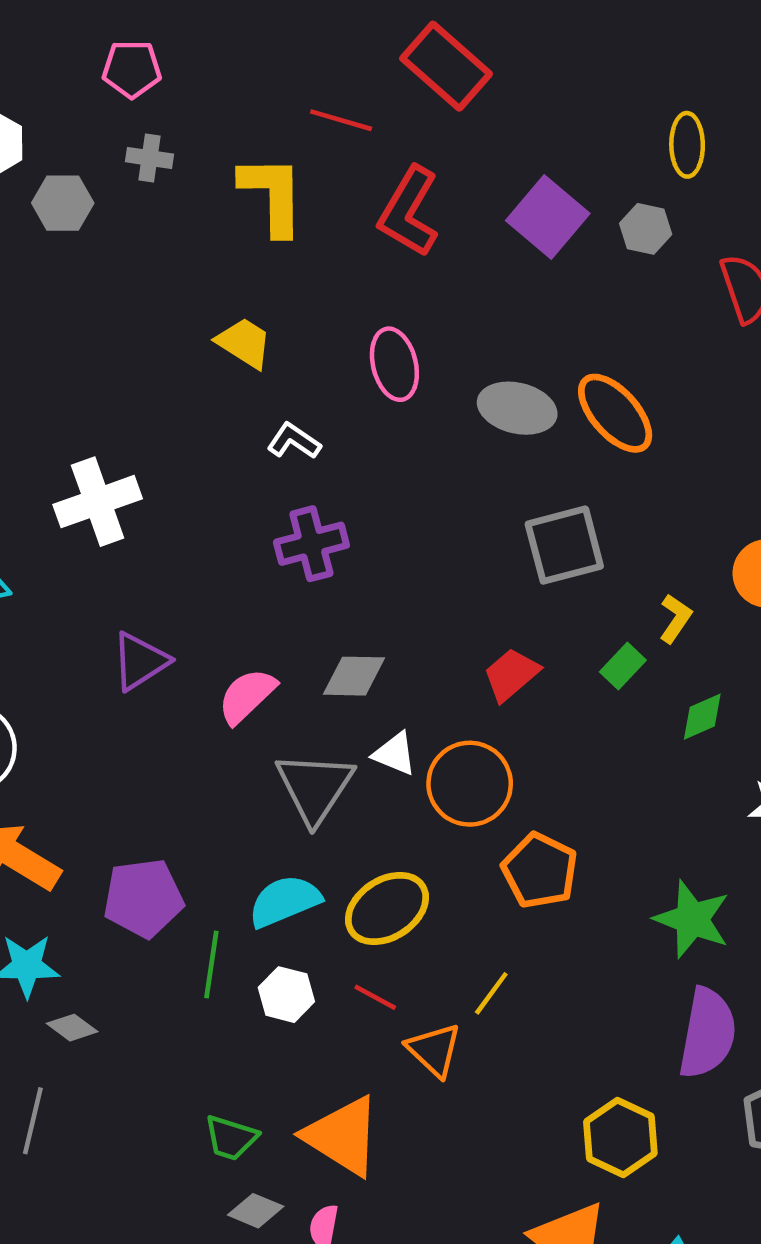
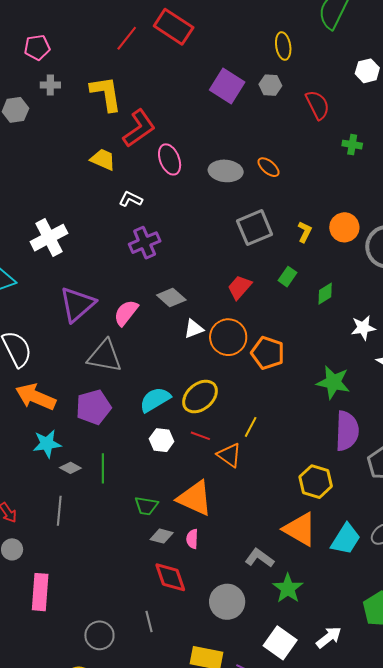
red line: (341, 120) -> (127, 38), moved, turned -60
red L-shape: (409, 212) -> (139, 128), moved, turned -147
orange ellipse: (615, 413) -> (269, 167), size x0.6
yellow L-shape: (675, 618) -> (305, 232), moved
purple triangle: (140, 661) -> (77, 304), size x1.4
gray diamond: (354, 676) -> (171, 298), turned 48
white triangle: (395, 754) -> (194, 329), turned -35
gray triangle: (315, 787) -> (105, 356), moved, turned -45
orange pentagon: (540, 871) -> (268, 353), moved
green line: (211, 965) -> (103, 468), moved

